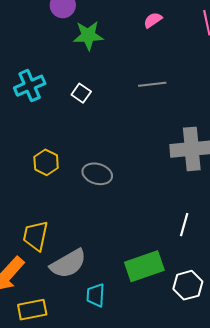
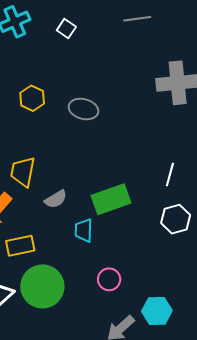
white line: (184, 225) -> (170, 175), moved
gray semicircle: (68, 264) -> (56, 199), size x0.6
green rectangle: (144, 266) -> (111, 199), moved

